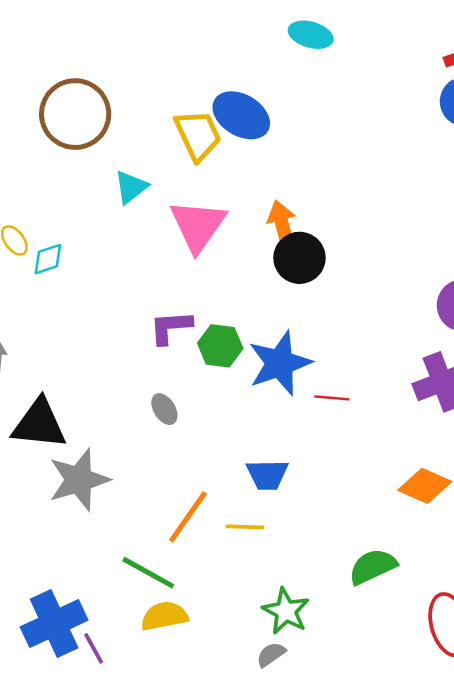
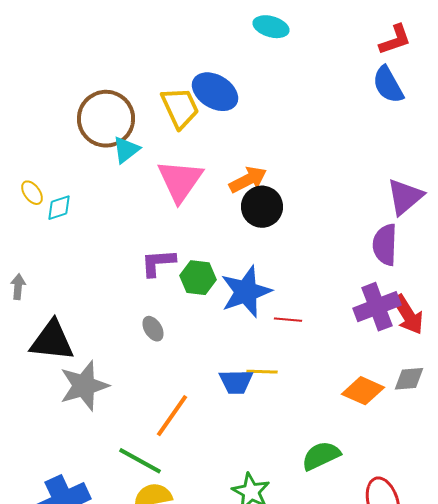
brown circle: (75, 114) -> (106, 119), moved
orange arrow: (282, 224) -> (248, 180), turned 78
yellow line: (245, 527) -> (262, 372), moved

